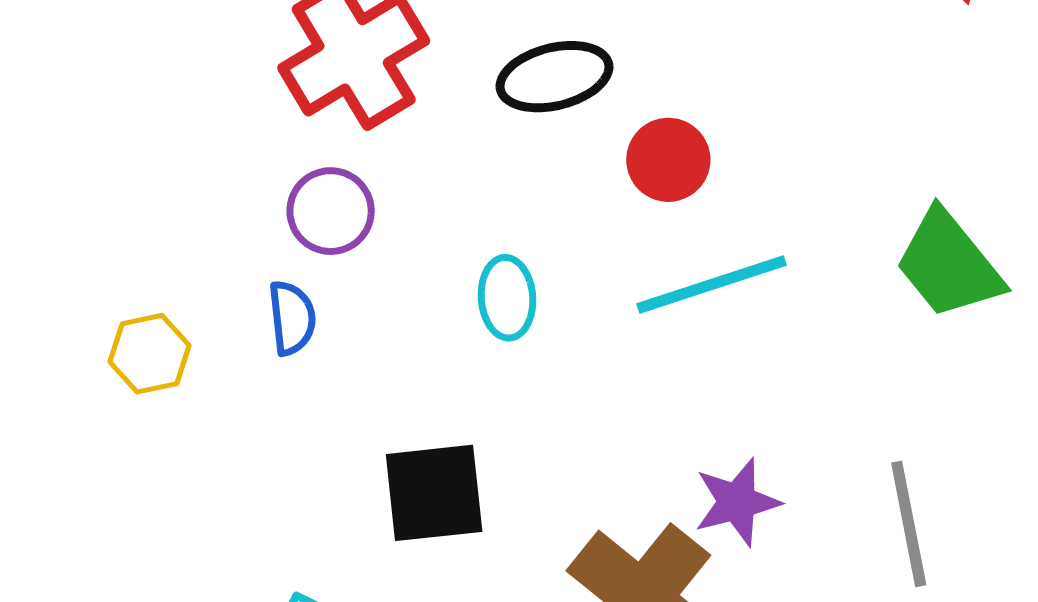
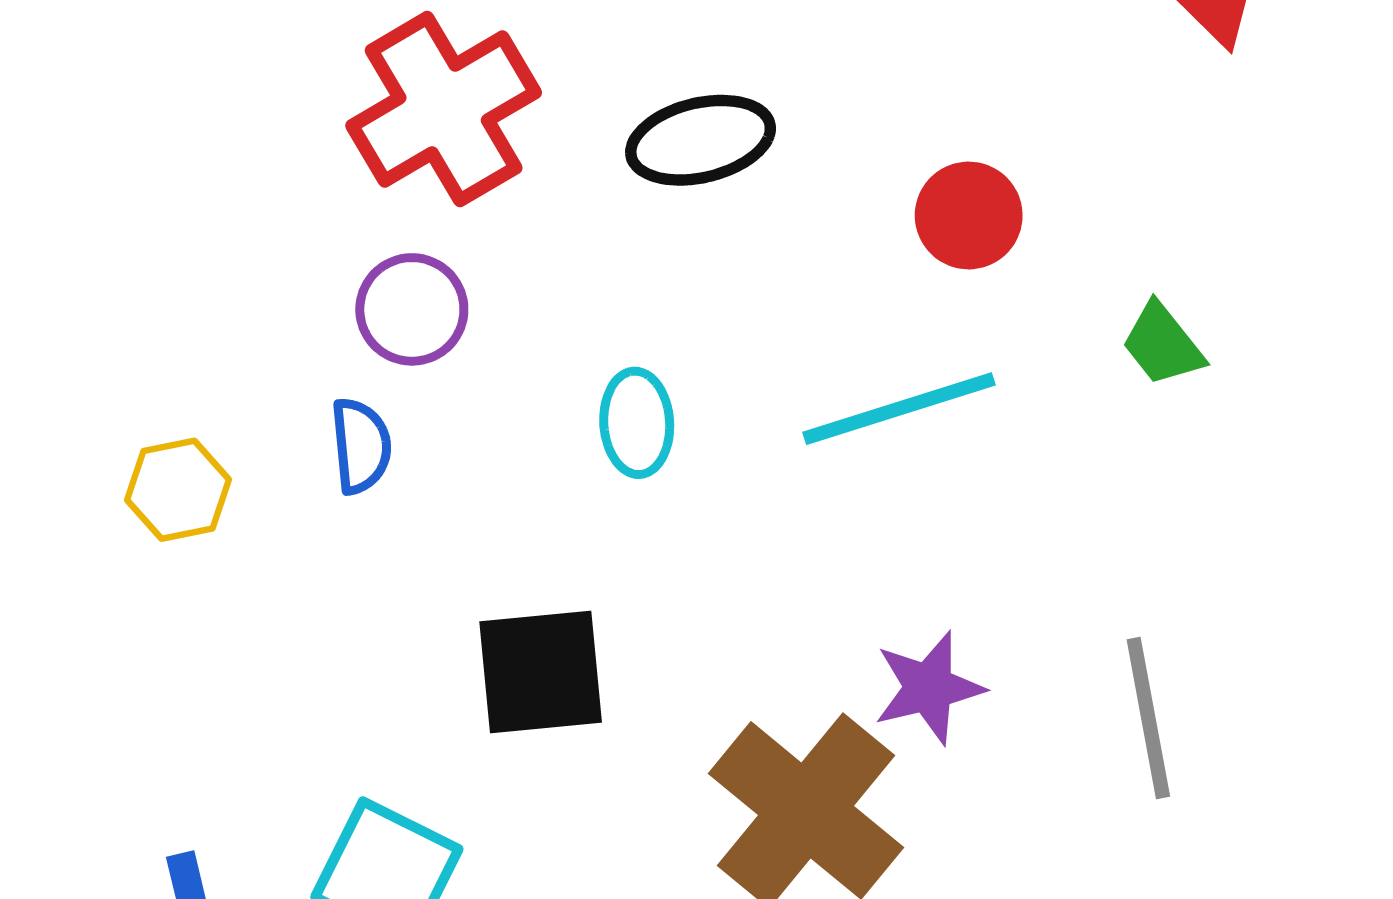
red circle: (668, 160) -> (969, 216), moved
green trapezoid: (949, 264) -> (1163, 344), moved, size x0.6

